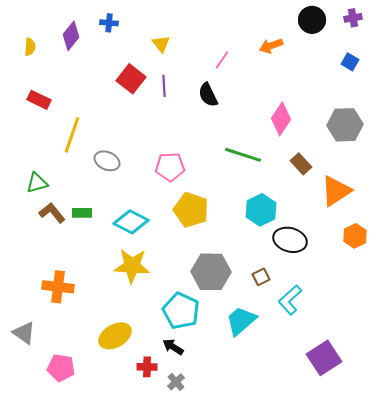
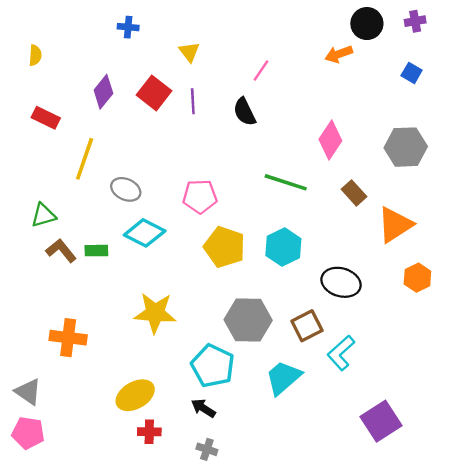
purple diamond: (71, 36) -> (103, 92), moved
orange arrow: (271, 46) -> (339, 54), moved
cyan hexagon: (261, 210) -> (283, 247), moved
cyan diamond: (131, 222) -> (145, 233), moved
brown square: (261, 277) -> (307, 326), size x1.5
red cross: (147, 367) -> (149, 432), moved
pink pentagon: (61, 368) -> (28, 433), moved
gray cross: (176, 382) -> (207, 449), turned -30

